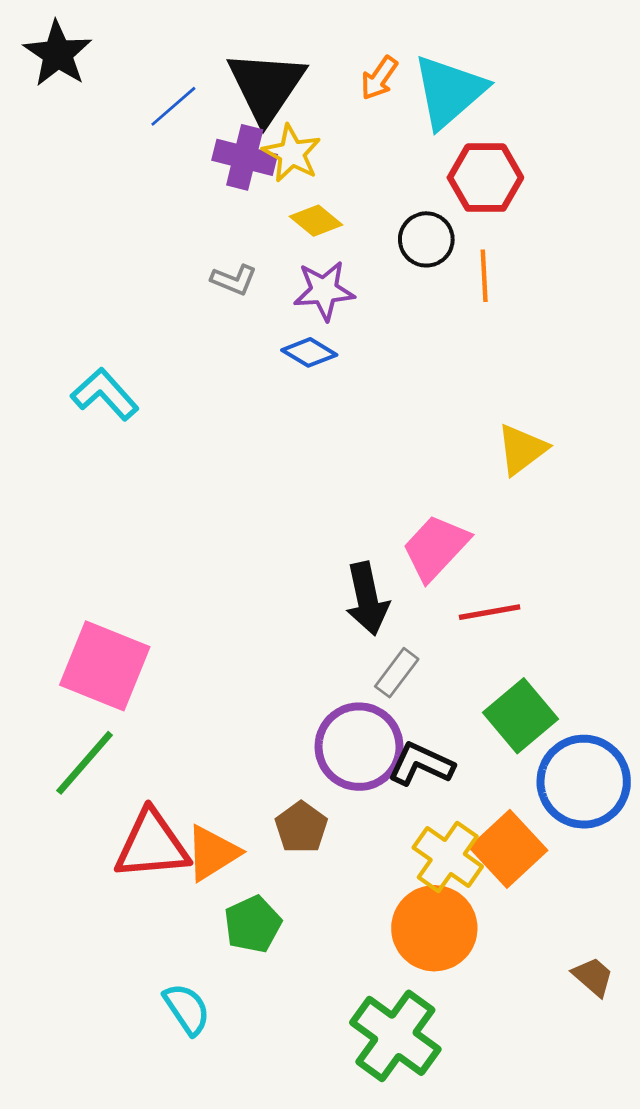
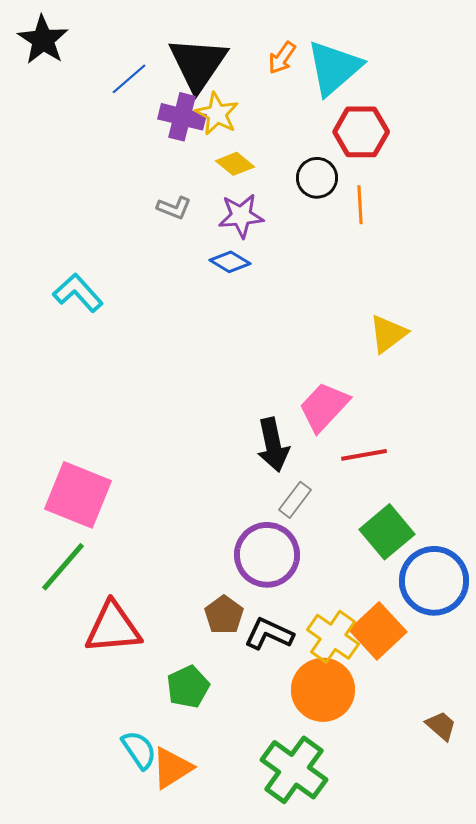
black L-shape: (421, 764) -> (269, 634), moved
orange triangle: (212, 853) -> (172, 768), moved

